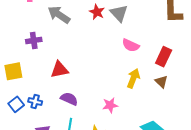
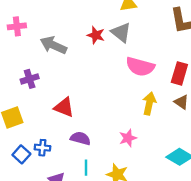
pink semicircle: (131, 45) -> (140, 67), size x1.4
red triangle: (59, 70) -> (64, 107), turned 42

